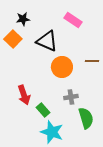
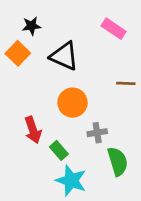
pink rectangle: (73, 20) -> (114, 29), moved
orange circle: (62, 67) -> (73, 103), moved

